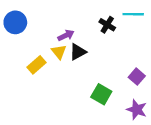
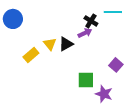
purple arrow: (66, 35) -> (85, 33), moved
green square: (101, 94) -> (86, 80), turned -30
purple star: (137, 110) -> (104, 94), moved

